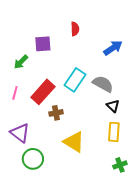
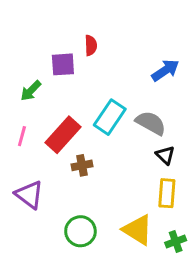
red semicircle: (75, 29) -> (91, 45), moved
yellow triangle: (74, 142) -> (138, 230), moved
green circle: (33, 159) -> (80, 231), moved

